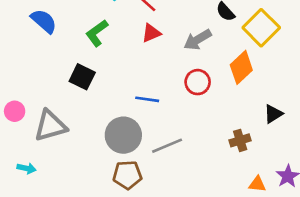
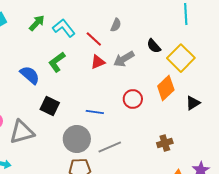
blue semicircle: (44, 21) -> (30, 75), moved
gray arrow: (198, 40) -> (124, 59), moved
black square: (82, 77) -> (50, 106), moved
black triangle: (273, 114) -> (193, 103), moved

